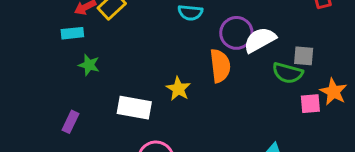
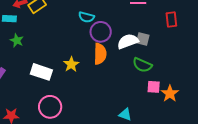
purple circle: (236, 33) -> (101, 32), moved
gray square: (304, 56) -> (143, 39), moved
orange star: (334, 92) -> (170, 94), moved

